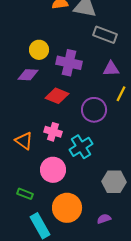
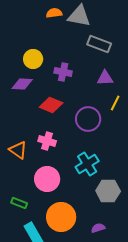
purple cross: (69, 63) -> (63, 72), size x0.7
cyan cross: (81, 147) -> (87, 164), moved

